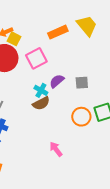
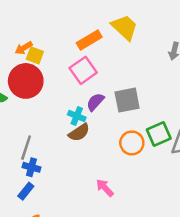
pink square: (36, 58) -> (83, 70), moved
gray square: (82, 83) -> (127, 100), size x1.5

